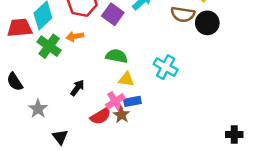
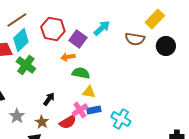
black circle: (207, 23) -> (166, 46), moved
orange arrow: (75, 36) -> (68, 57), moved
cyan cross: (166, 67) -> (121, 119), moved
brown star: (121, 115) -> (42, 122), moved

